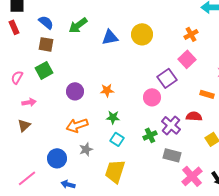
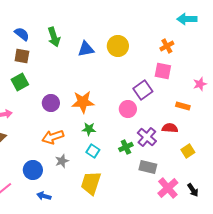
green arrow: (78, 25) -> (54, 37), turned -72
pink square: (187, 59) -> (163, 71), turned -36
orange star: (107, 90) -> (83, 102), size x1.6

